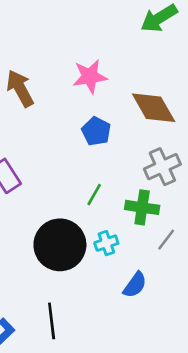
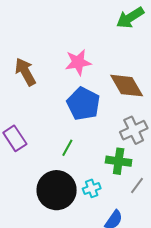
blue pentagon: (96, 131) -> (83, 104), size x1.5
green line: (94, 195) -> (67, 148), moved

